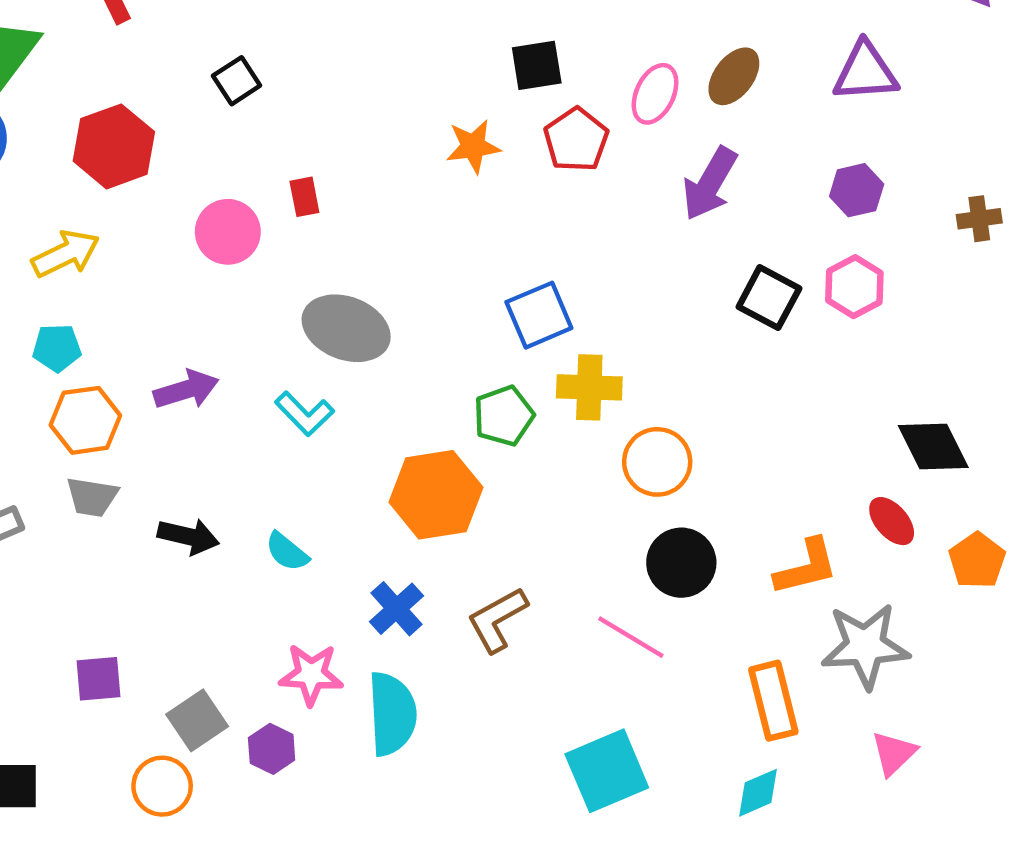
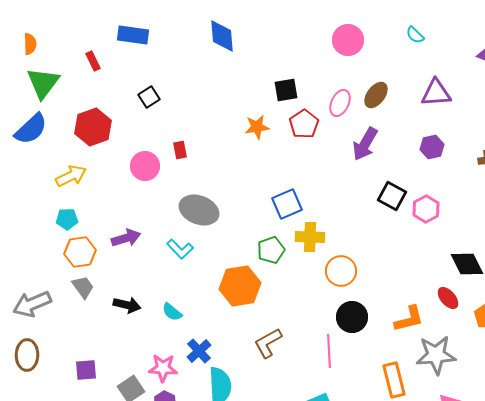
pink hexagon: (854, 287) -> (426, 209), moved
gray trapezoid: (92, 497) -> (83, 287), turned -135
blue cross: (396, 609) -> (199, 351), moved
pink line: (631, 637) -> (329, 351), turned 56
pink star: (311, 674) -> (163, 368), moved

